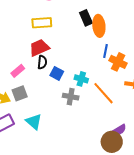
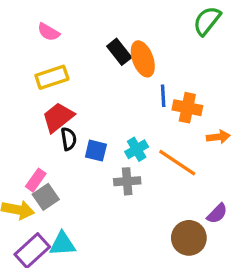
pink rectangle: (18, 71) -> (36, 180), moved
cyan cross: (81, 79) -> (137, 149), turned -32
cyan triangle: (34, 122) -> (62, 244), moved, turned -30
brown circle: (112, 142) -> (189, 238), moved

